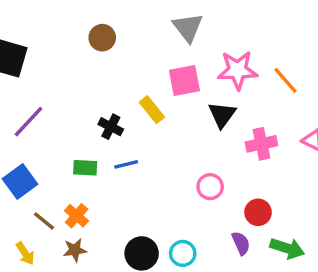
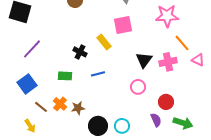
pink star: (237, 70) -> (167, 16), moved
orange line: (285, 80) -> (182, 43), moved
black triangle: (222, 115) -> (144, 60), moved
blue line: (126, 164) -> (98, 74), moved
brown star: (75, 250) -> (78, 108), moved

